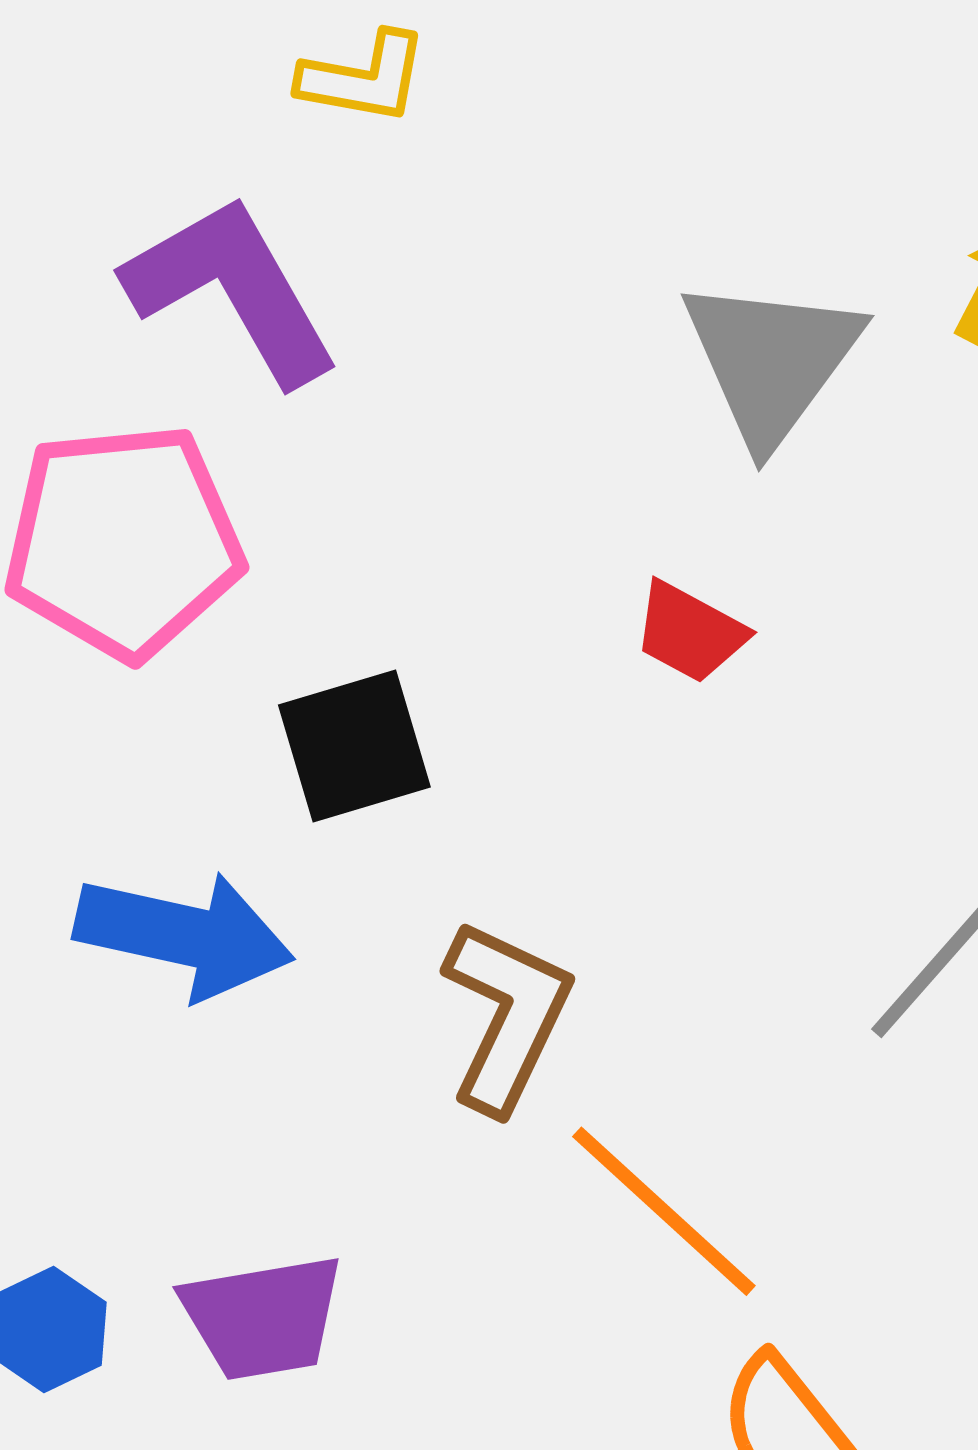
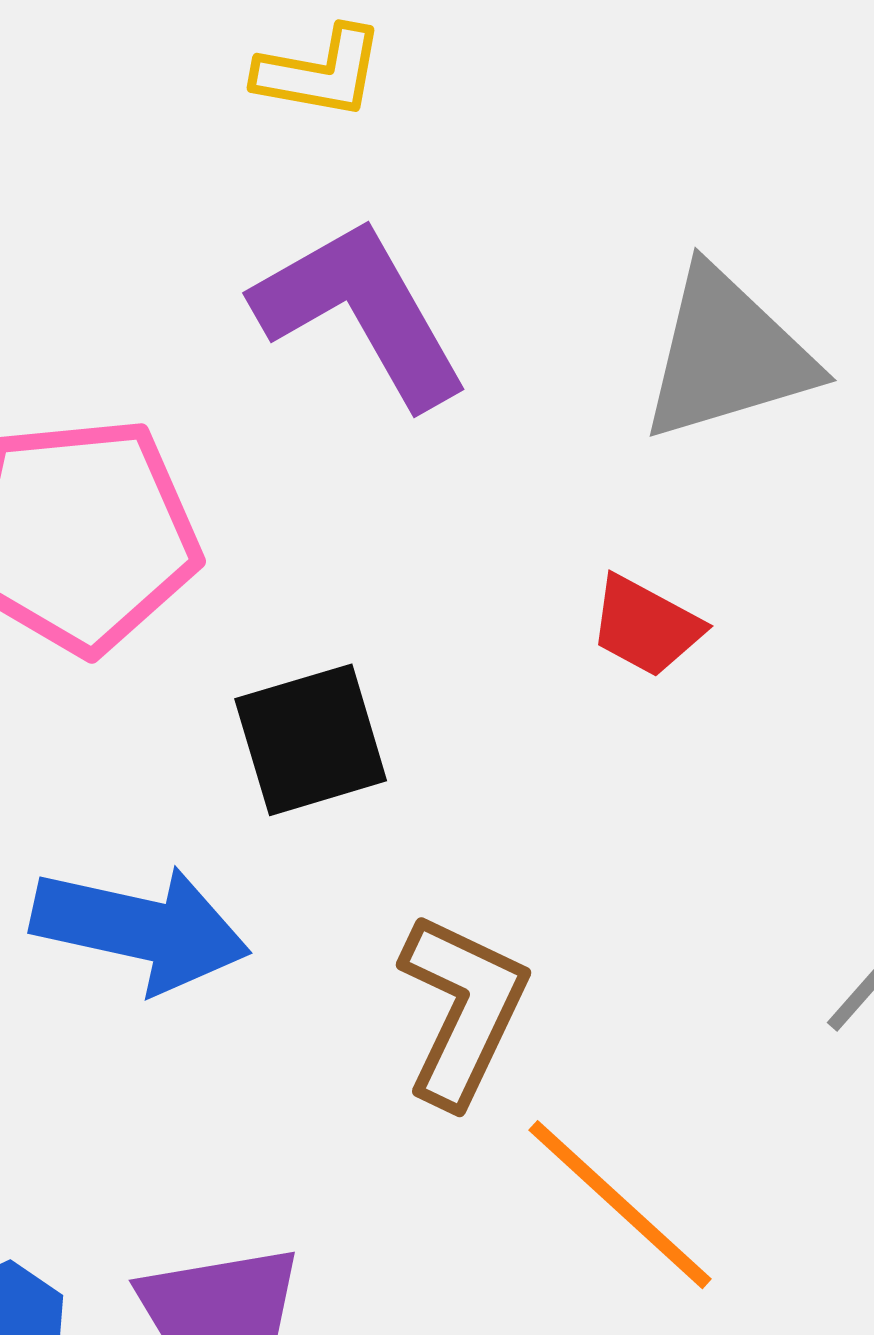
purple L-shape: (232, 289) -> (361, 312), moved
gray triangle: (771, 360) -> (727, 355), turned 37

